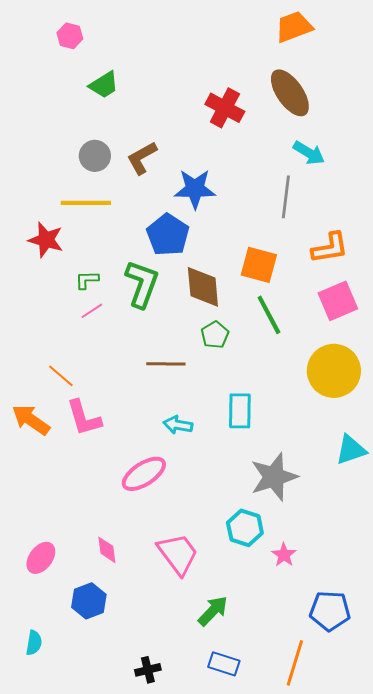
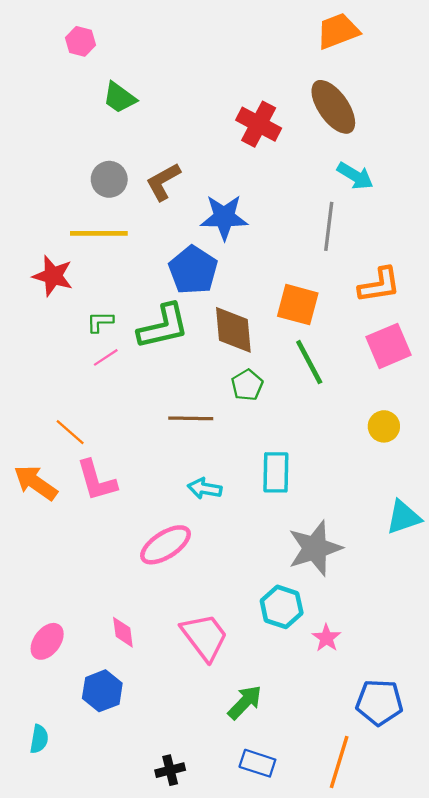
green trapezoid: (104, 85) -> (120, 98), turned 68
green L-shape: (142, 284) -> (163, 326), turned 57
yellow circle: (334, 371) -> (384, 426), size x0.5

